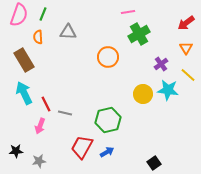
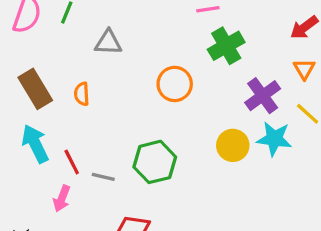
orange semicircle: (38, 37) -> (82, 94), moved
purple cross: (161, 64) -> (263, 96), size x1.5
green hexagon: (108, 120) -> (155, 162), moved

